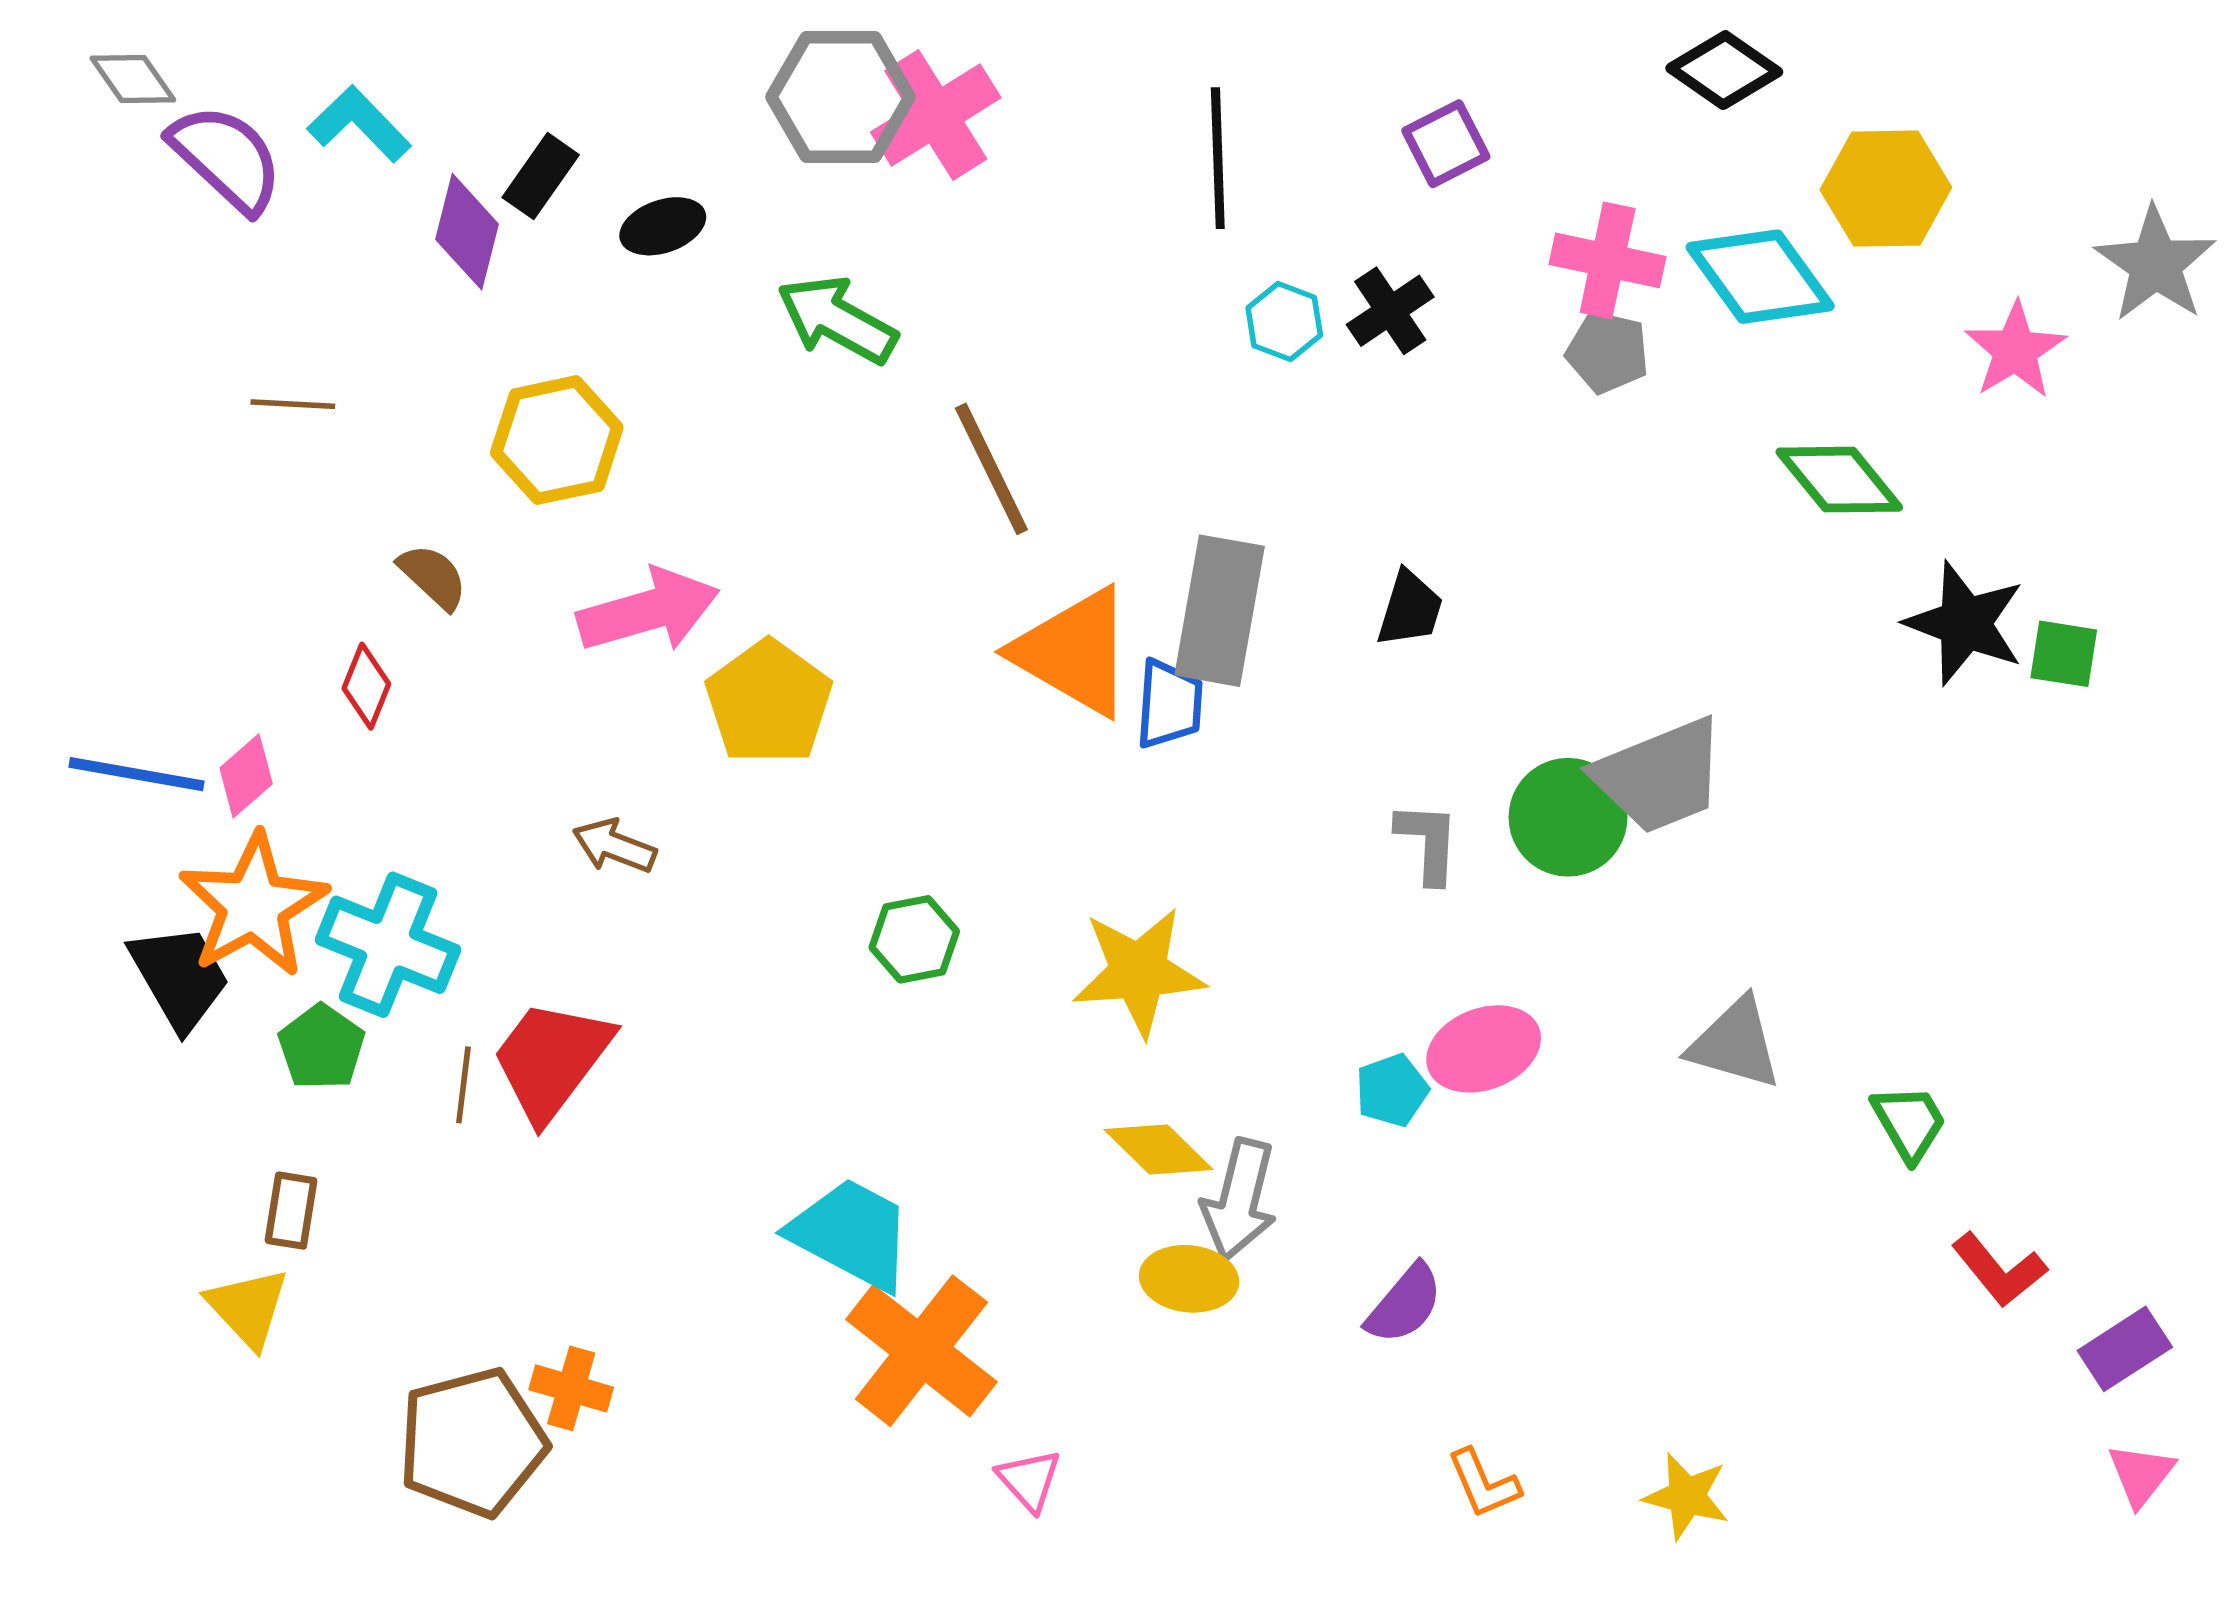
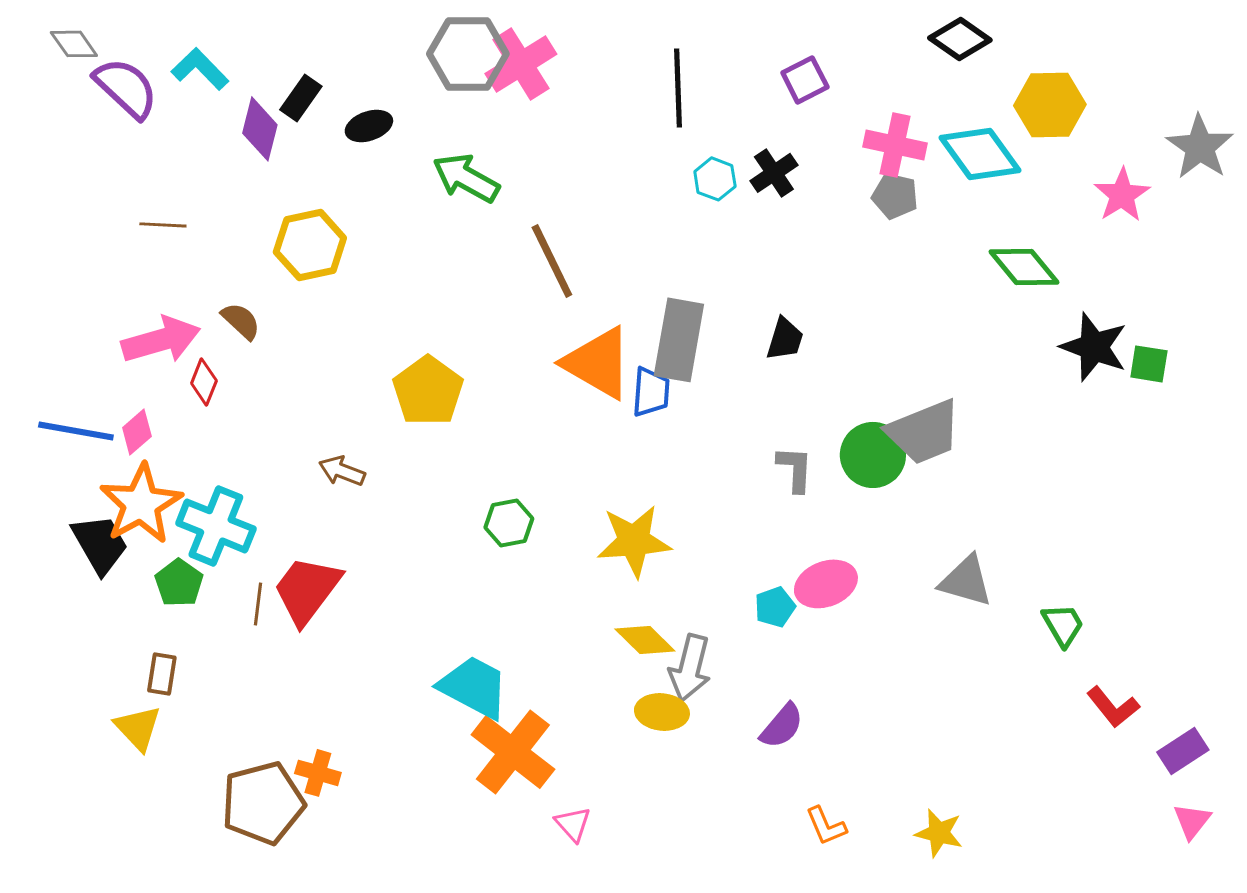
pink arrow: (648, 611) -> (161, 340), moved

